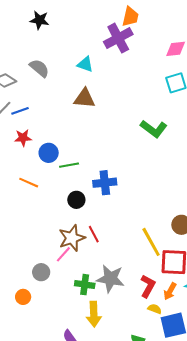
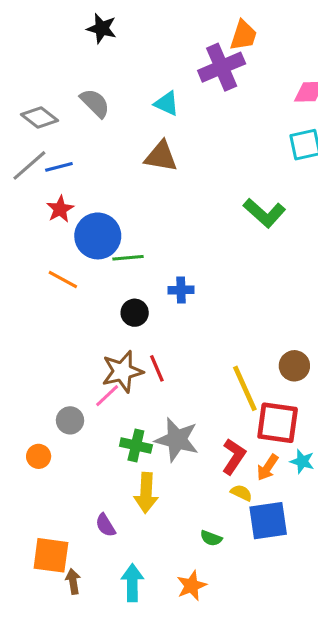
red star: (23, 138) -> (60, 209), turned -30
blue circle: (49, 153) -> (98, 236), size x1.5
blue cross: (105, 183) -> (181, 290), size x0.7

